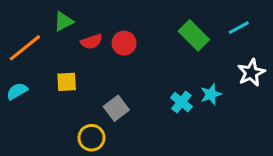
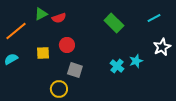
green rectangle: (194, 35) -> (114, 23), moved
red semicircle: (91, 42) -> (59, 18), moved
red circle: (124, 43) -> (67, 45), moved
gray square: (116, 108) -> (75, 70), turned -35

